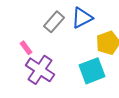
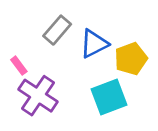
blue triangle: (82, 18) -> (94, 44), moved

